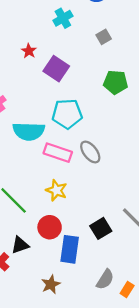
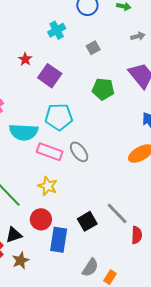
brown star: (51, 284) -> (21, 260), moved

